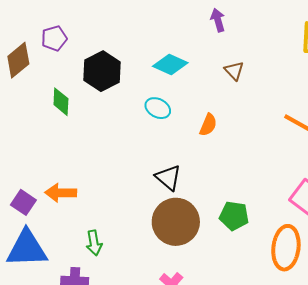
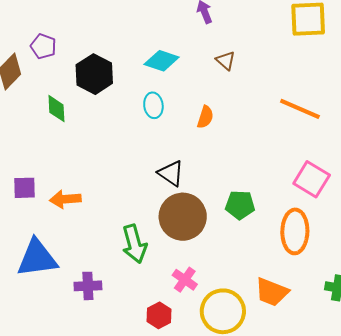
purple pentagon: (54, 38) -> (43, 46), turned -30
cyan ellipse: (158, 108) -> (153, 105), turned 60
purple square: (23, 202) -> (24, 188), moved, turned -30
green arrow: (94, 243) -> (134, 244), moved, size x1.5

